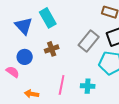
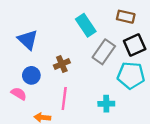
cyan rectangle: (48, 18) -> (86, 25), moved
pink line: (62, 85) -> (64, 99), moved

